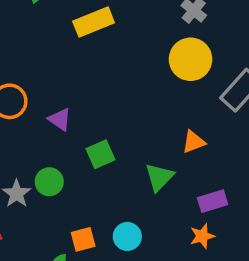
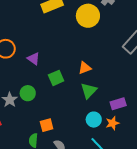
yellow circle: (191, 59) -> (88, 16), moved
orange triangle: (194, 142) -> (85, 68), moved
cyan circle: (127, 236) -> (94, 120), moved

